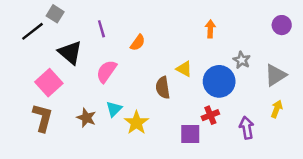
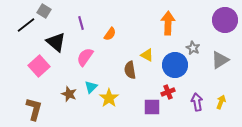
purple circle: (282, 25) -> (225, 20), size x1.6
orange arrow: (210, 29) -> (168, 23), size x1.6
yellow arrow: (277, 109) -> (221, 102), moved
brown L-shape: (43, 118) -> (34, 109), moved

